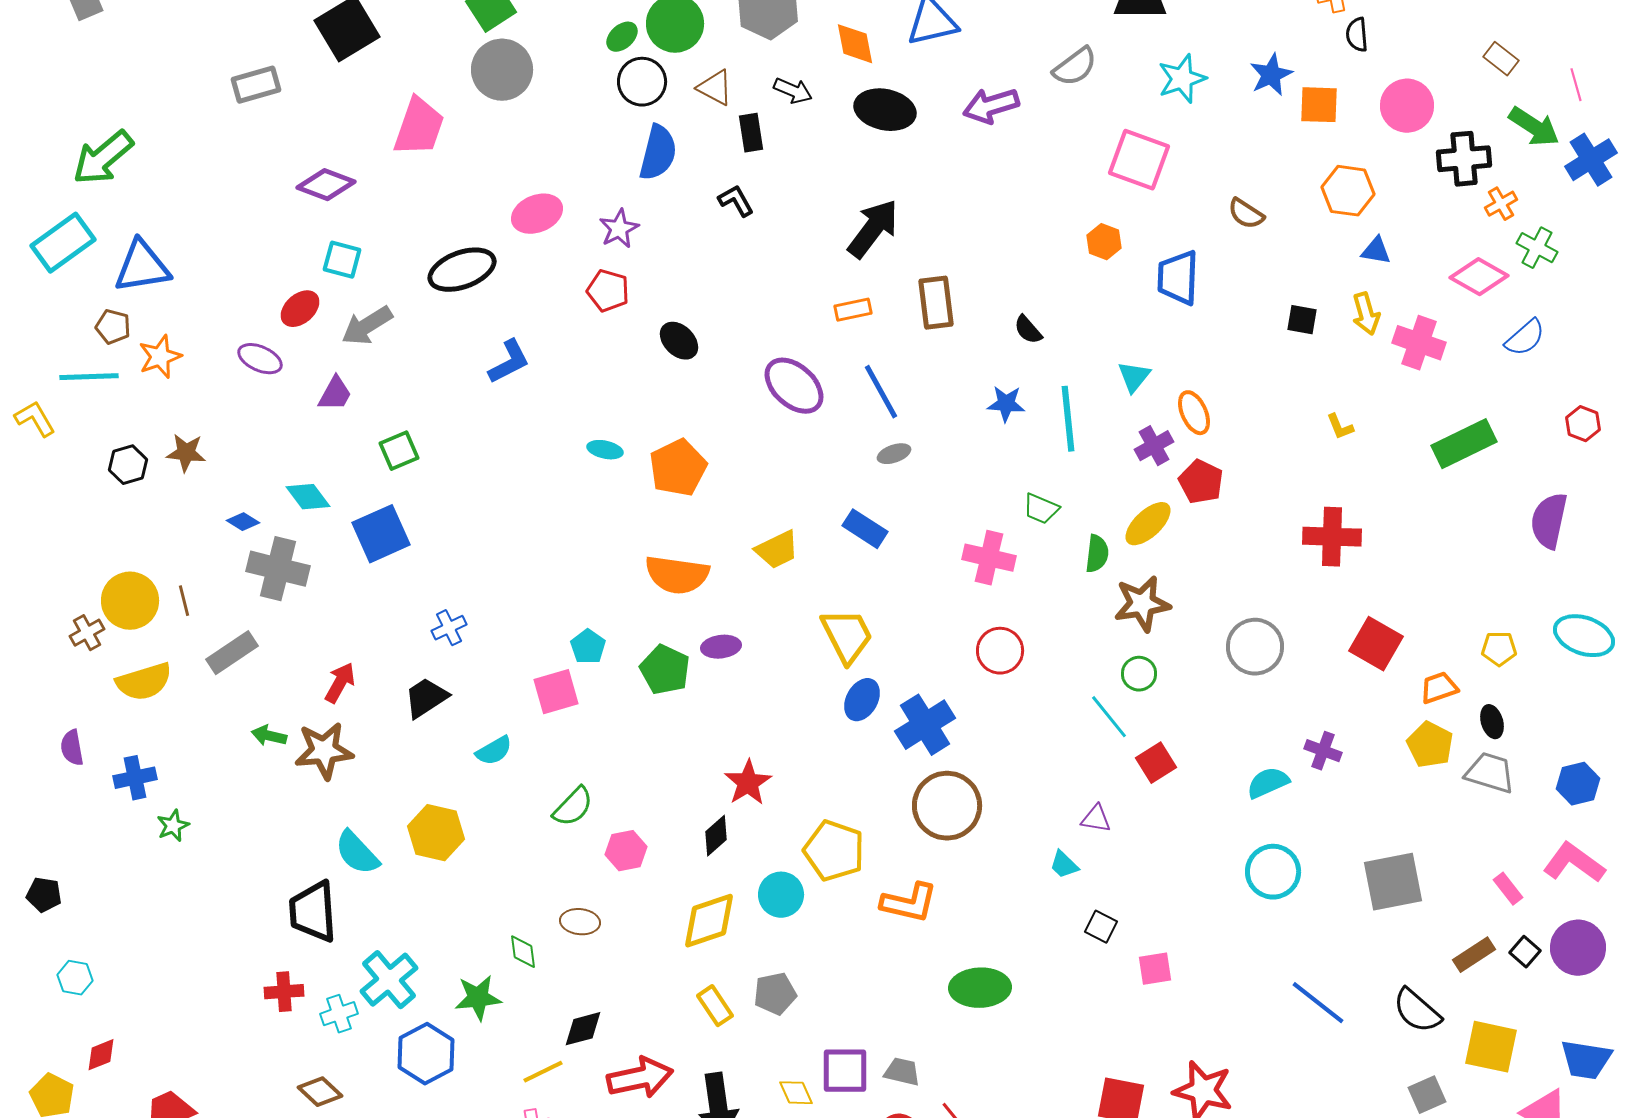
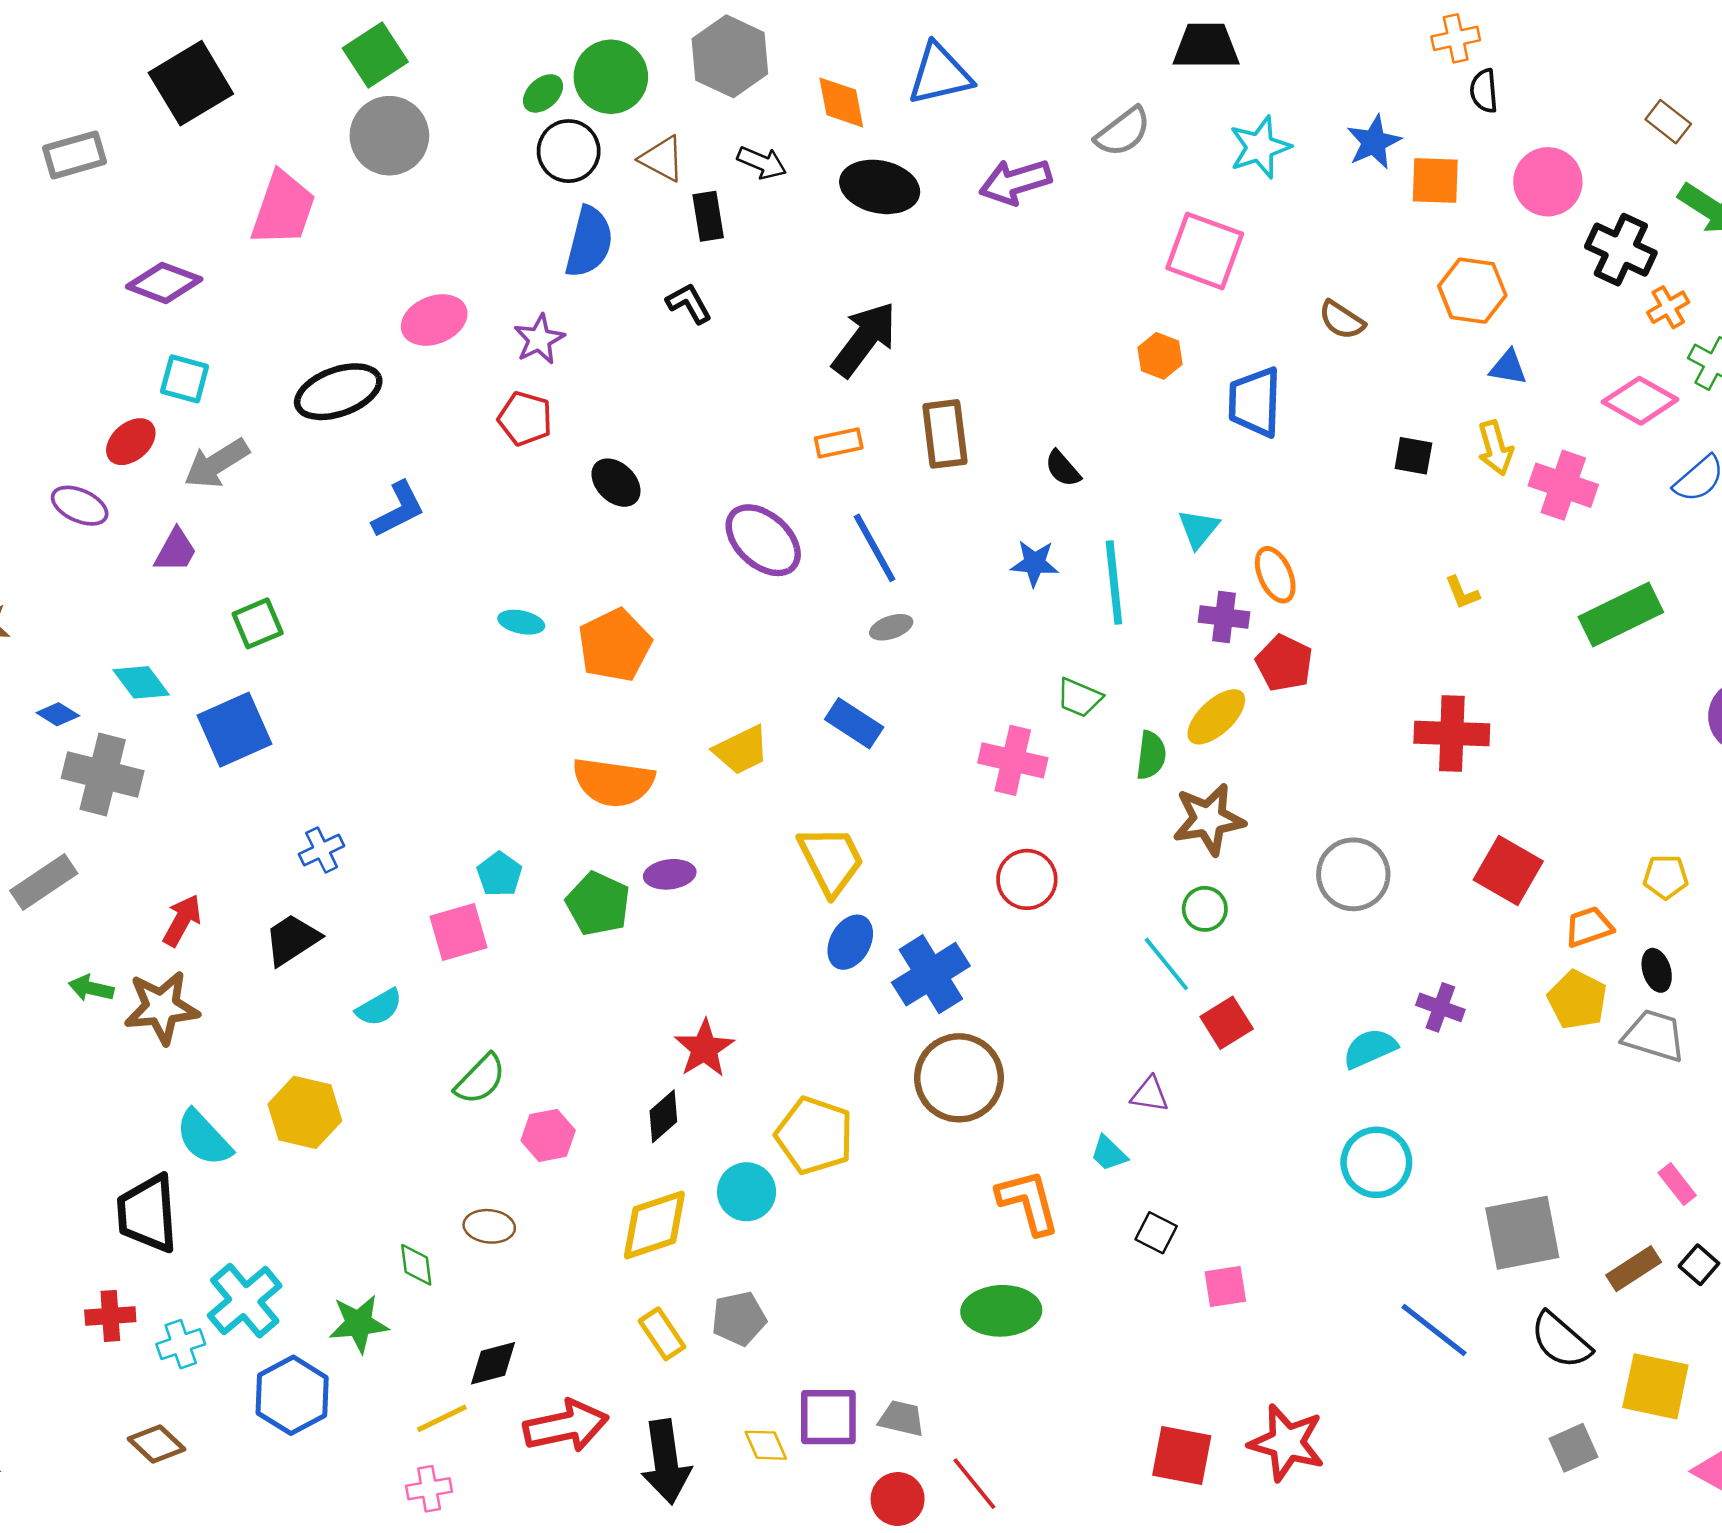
black cross: (1464, 159) -> (1621, 250), turned 30
purple cross: (1154, 446) -> (1224, 617), turned 36
gray square: (1393, 882) -> (1522, 1233), moved
orange L-shape: (909, 903) -> (1028, 1202), moved, turned -118

